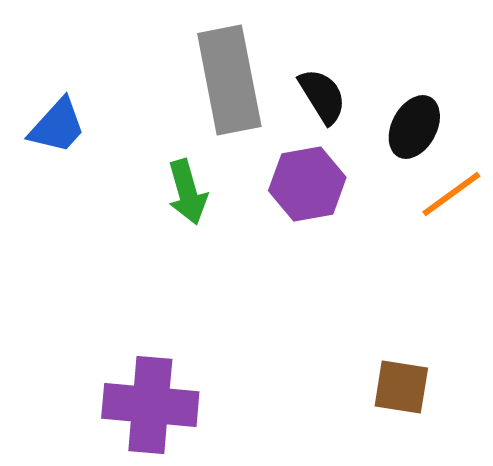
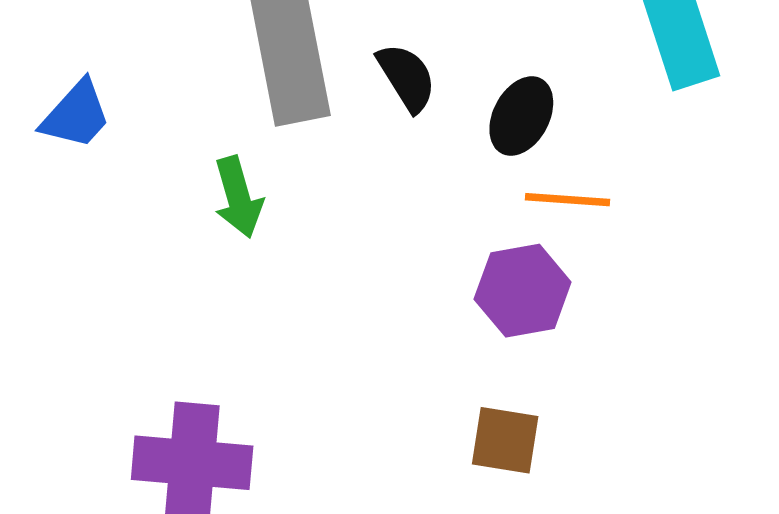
purple hexagon: (307, 184) -> (523, 291), moved
orange line: (451, 194) -> (567, 200), turned 40

